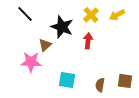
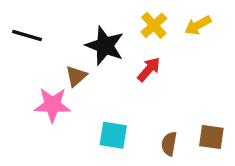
black line: (25, 14) -> (27, 36), moved, turned -30
red arrow: (88, 41) -> (149, 69), turned 35

